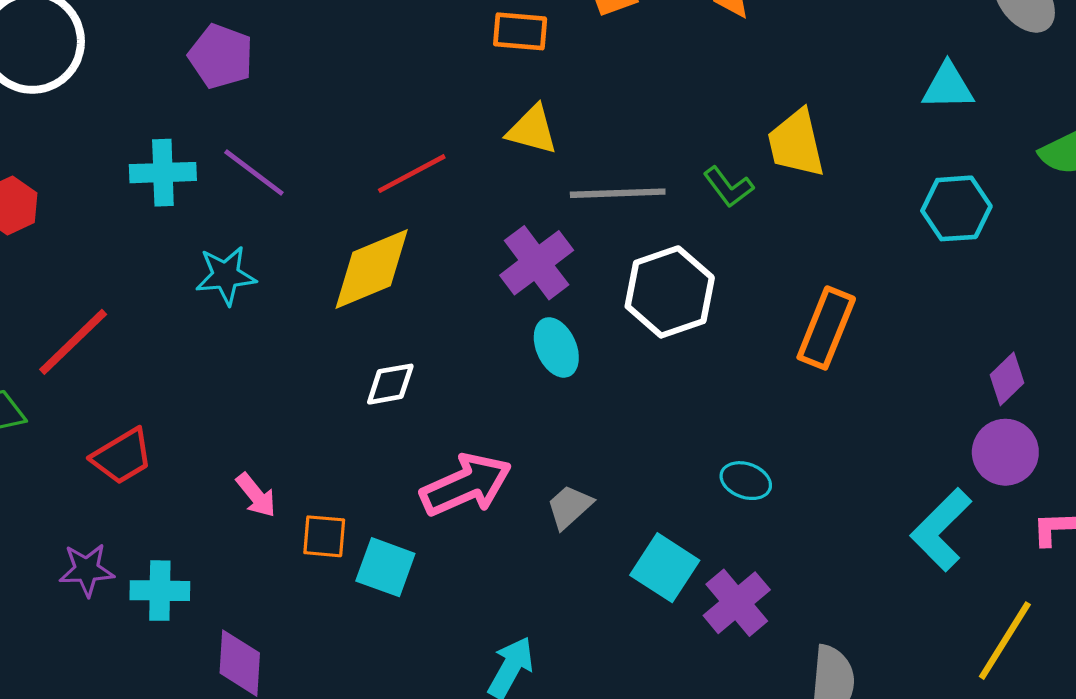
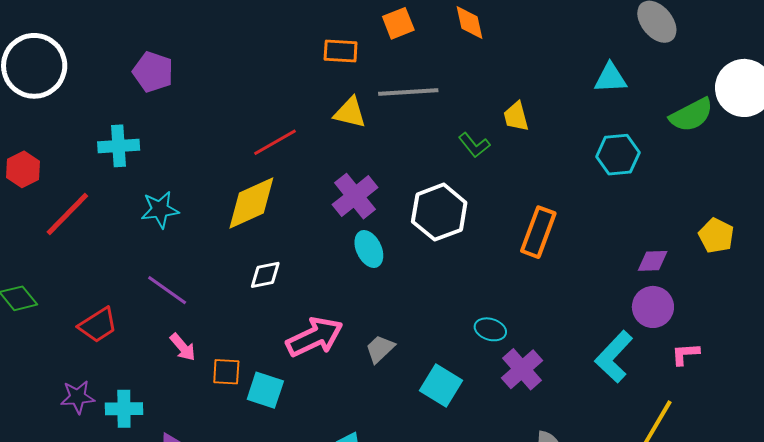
yellow trapezoid: (796, 143) -> (516, 116), size x0.7
purple line: (254, 173) -> (167, 290), moved
gray line: (618, 193) -> (408, 92), moved
red line: (73, 342) -> (67, 214), moved
purple diamond: (1007, 379) -> (653, 261), turned 44
purple cross: (737, 603) -> (522, 369), moved

